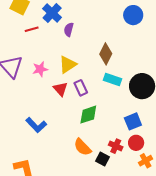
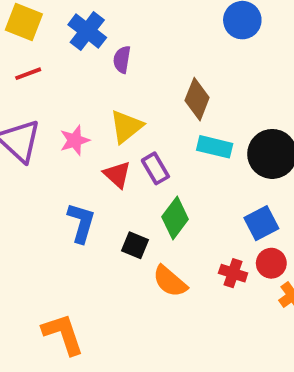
red line: (32, 29) -> (28, 74), moved
green diamond: (88, 115) -> (175, 218), turned -30
blue L-shape: (36, 125) -> (81, 223), moved, turned -115
black square: (103, 159) -> (135, 245), moved

